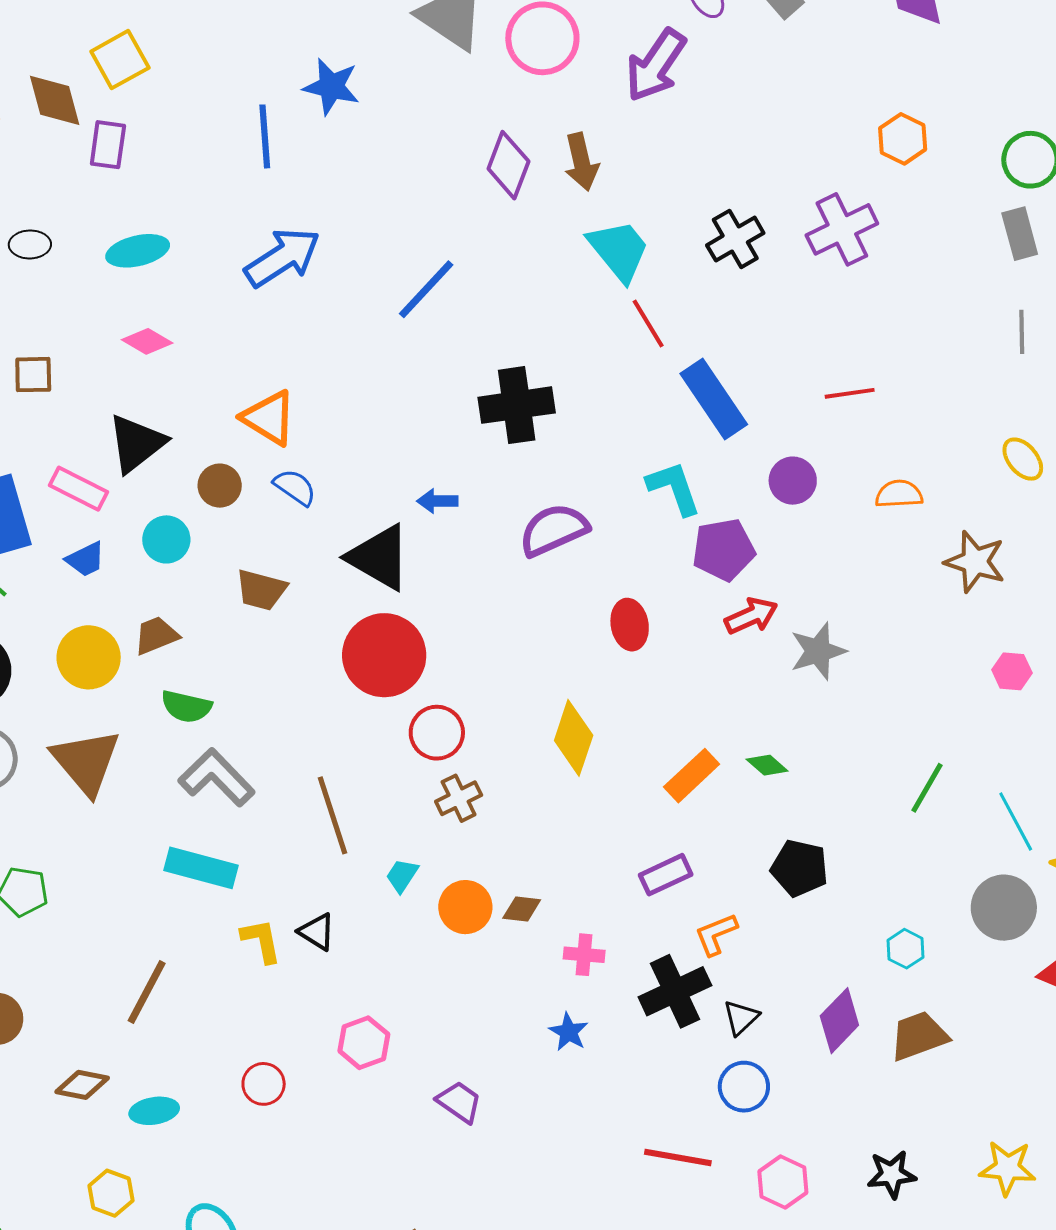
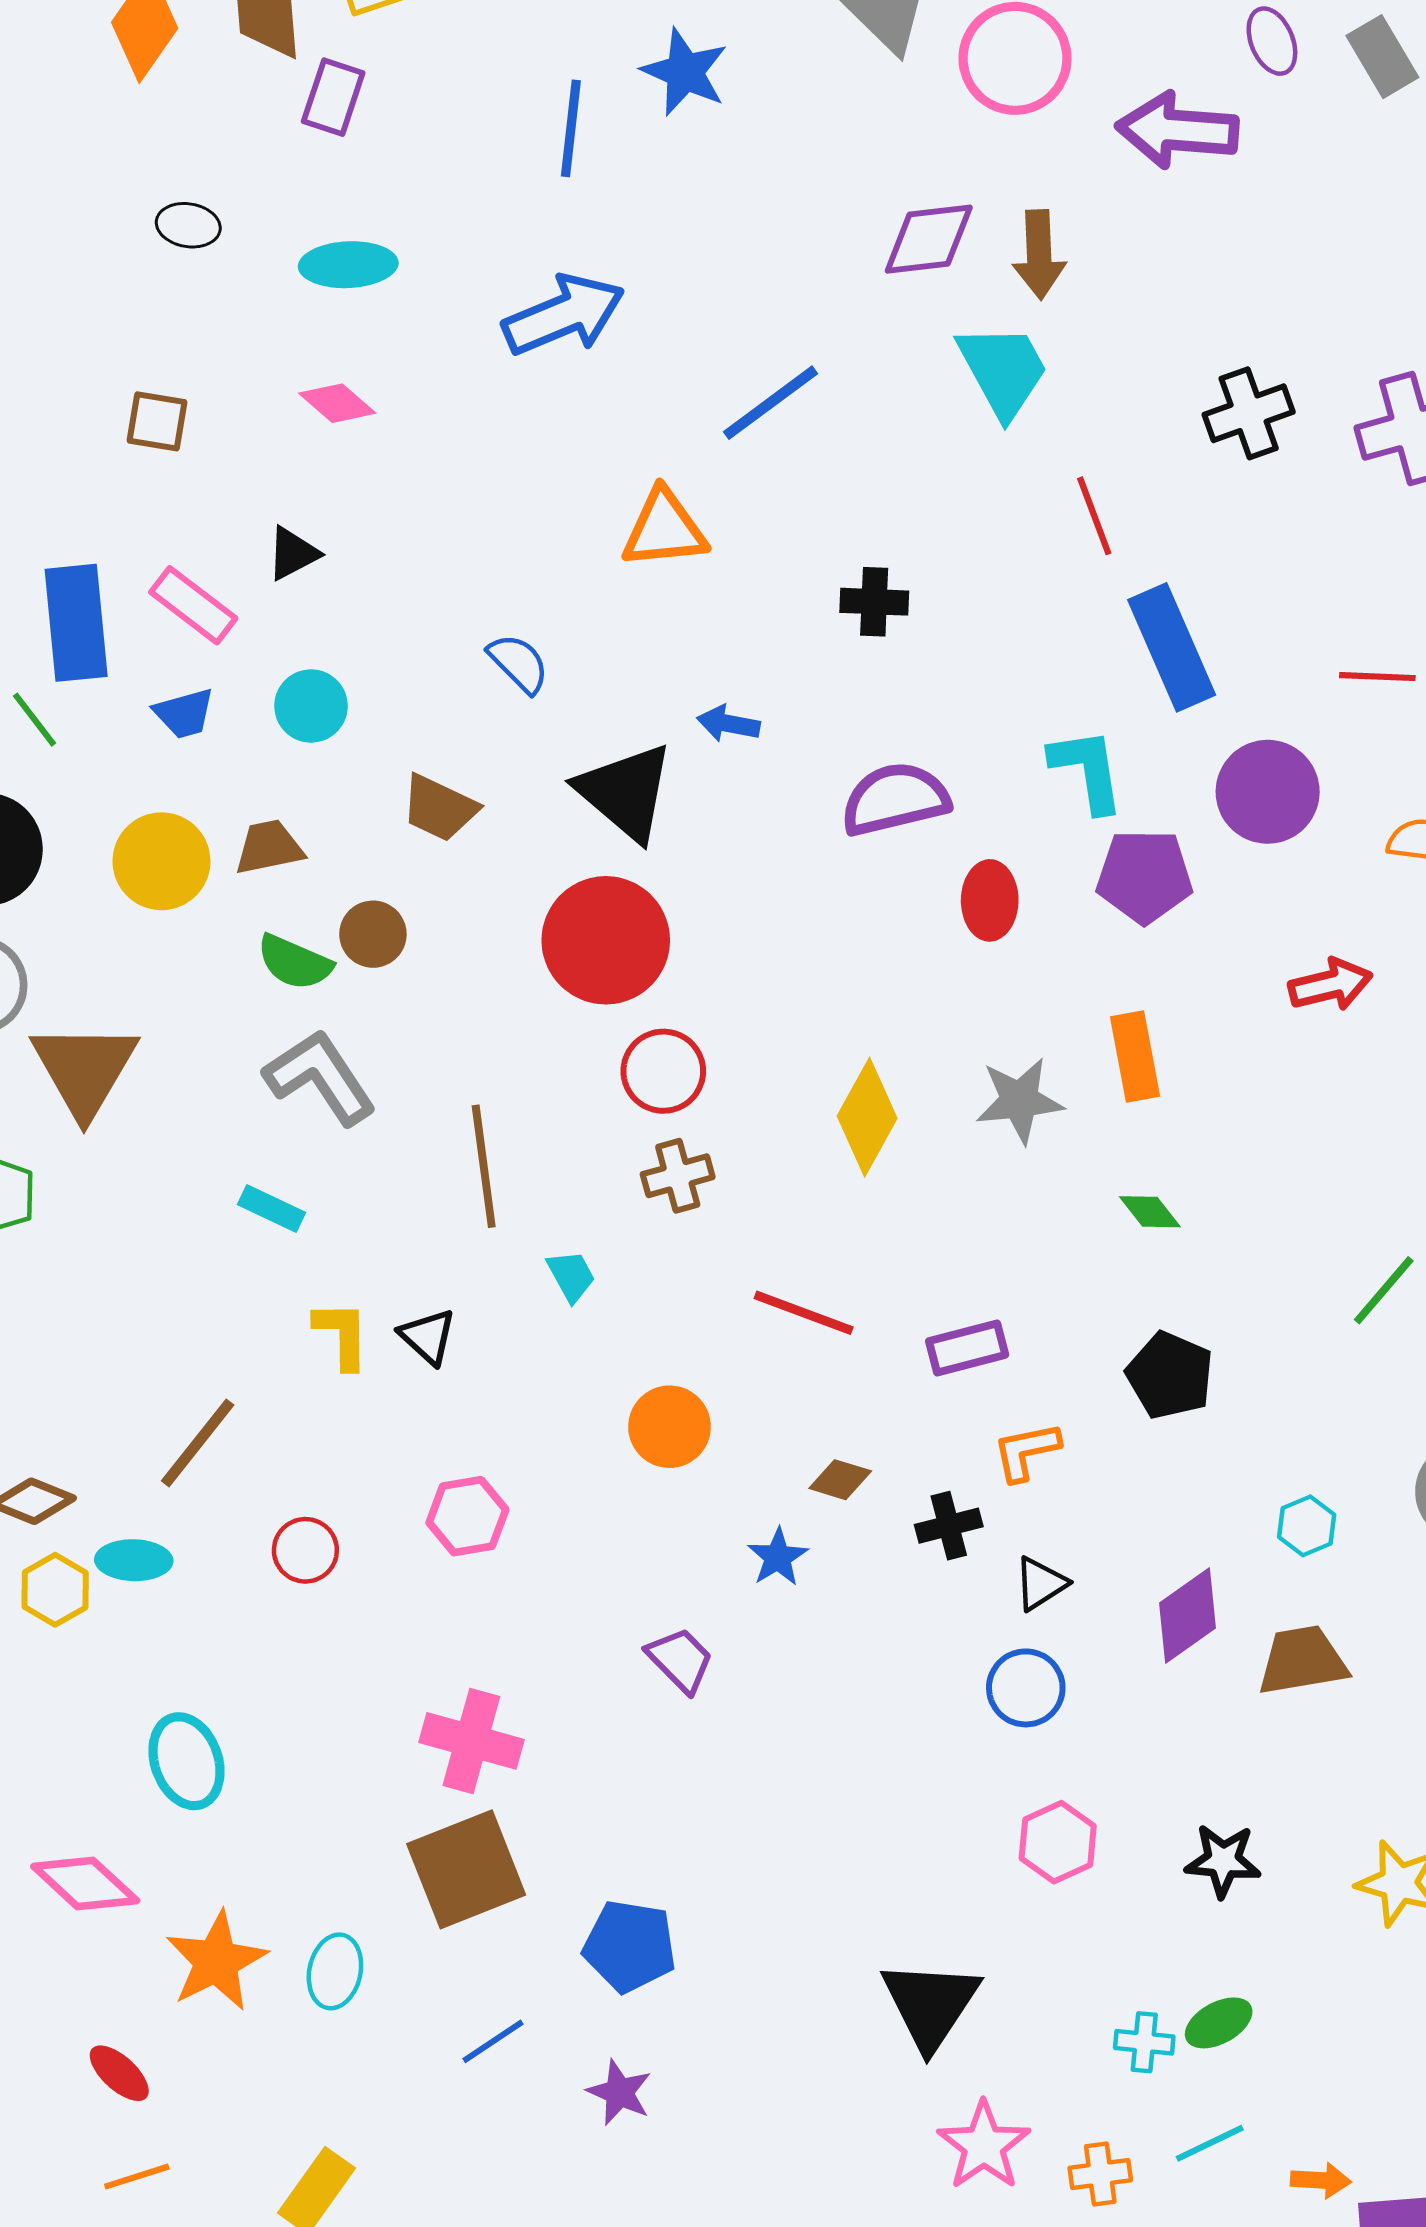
purple arrow: (656, 65) -> (1177, 130), turned 50
purple diamond: (508, 165) -> (929, 239), turned 52
cyan trapezoid: (619, 250) -> (1003, 370), moved
black cross: (517, 405) -> (874, 602), size x0.6
orange triangle: (269, 418) -> (664, 529), moved, turned -48
black triangle: (136, 443) -> (293, 553), size x0.6
purple circle: (793, 481) -> (1268, 792), size x1.4
brown circle: (220, 486) -> (373, 934), moved
red arrow: (751, 616) -> (1330, 985), moved
red ellipse: (630, 625) -> (990, 900), moved
gray star: (818, 651) -> (1019, 1100), moved
brown triangle: (86, 762) -> (84, 1069), moved
orange rectangle: (692, 776) -> (1135, 1056), moved, turned -68
cyan rectangle: (201, 868) -> (272, 1209), size x0.6
cyan trapezoid: (402, 875) -> (571, 1276), turned 108
orange circle: (465, 907) -> (669, 1427), moved
brown diamond: (522, 909) -> (840, 1480), moved
pink cross: (584, 955) -> (471, 1741), moved, size x1.6
black cross: (675, 991) -> (949, 1526), size x0.6
brown line: (147, 992) -> (198, 1443), moved
purple trapezoid: (459, 1102) -> (680, 1660), moved
red line: (678, 1157) -> (804, 1313), moved
yellow hexagon: (111, 1193) -> (55, 1590), moved

